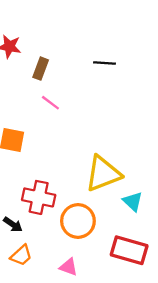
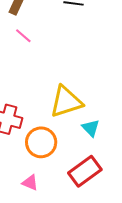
red rectangle: (129, 250) -> (85, 171), turned -56

